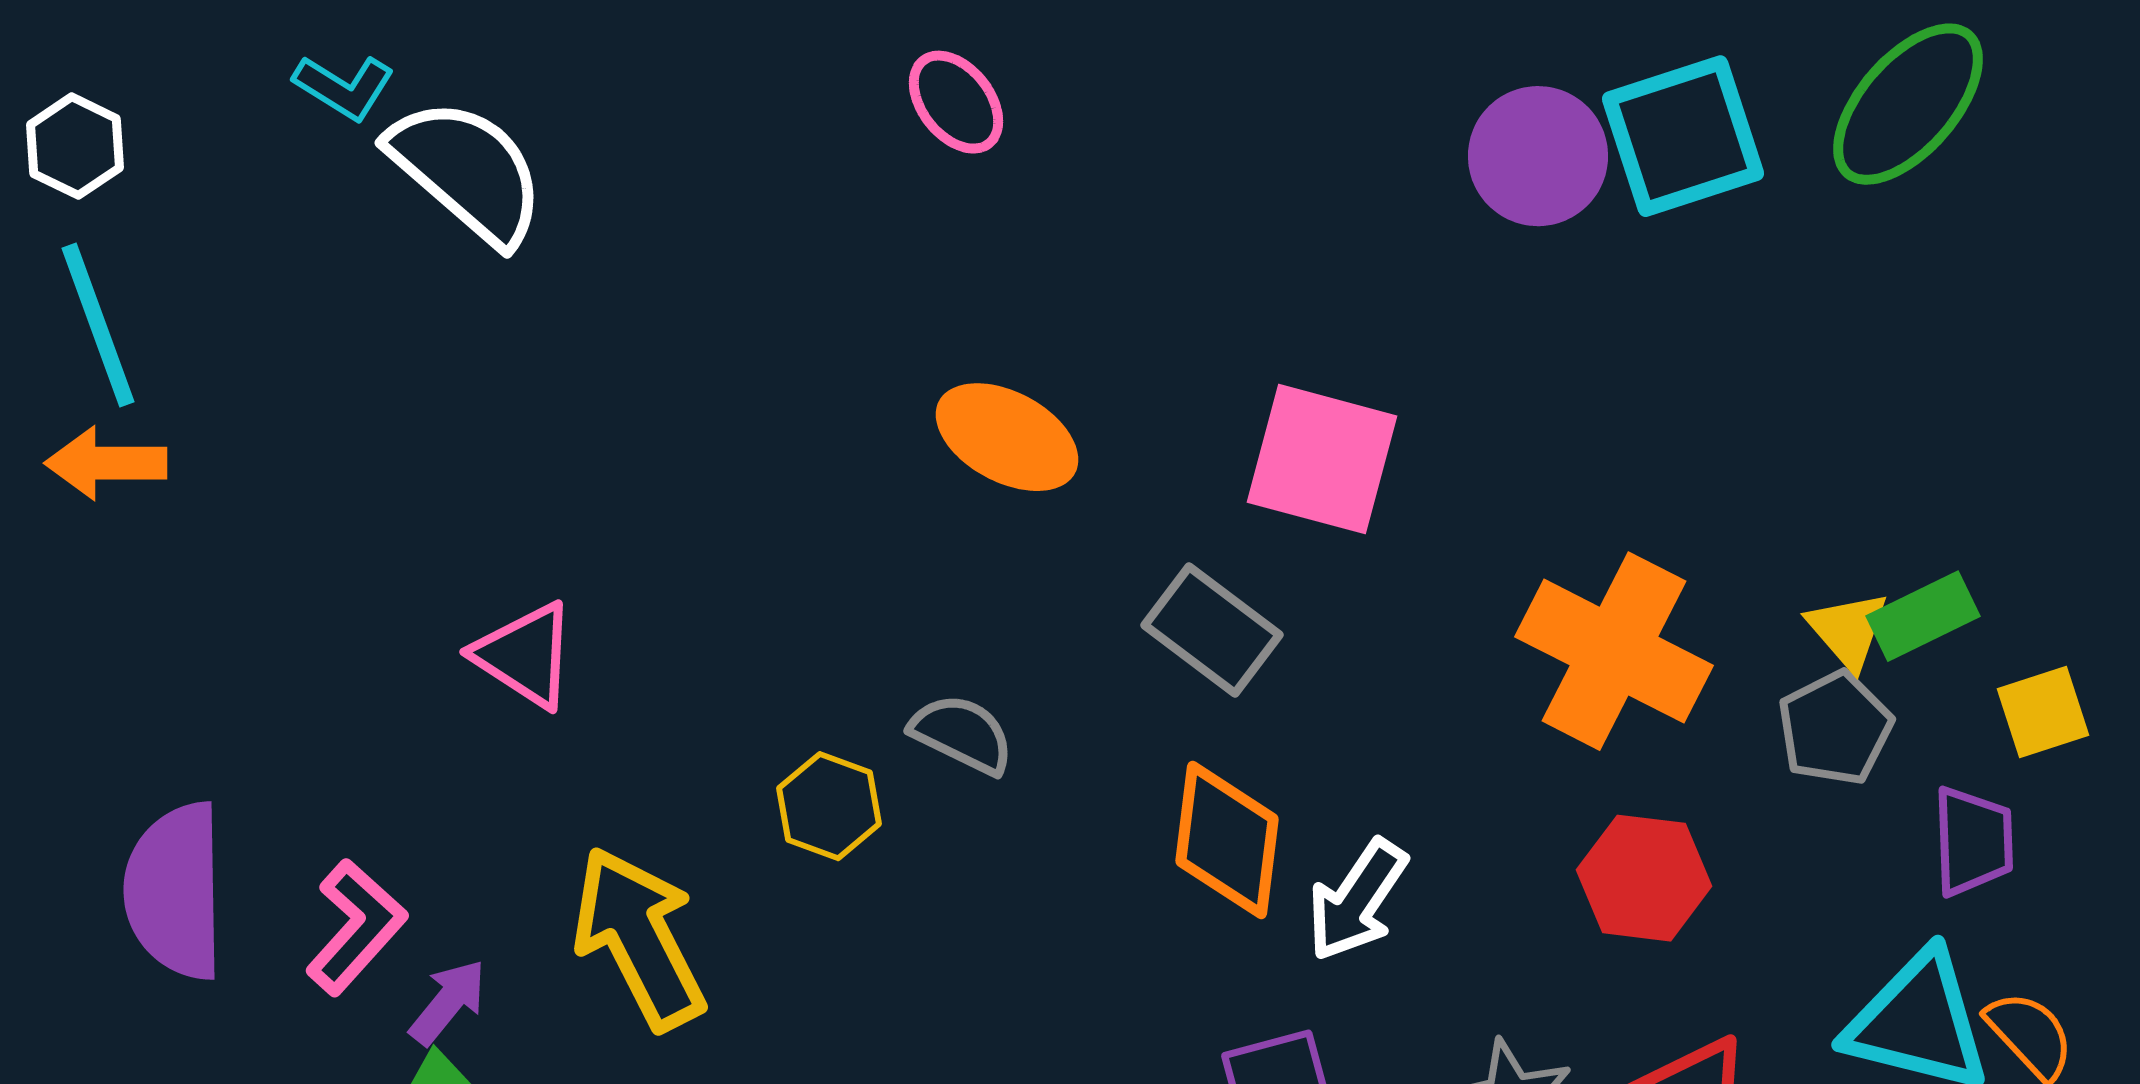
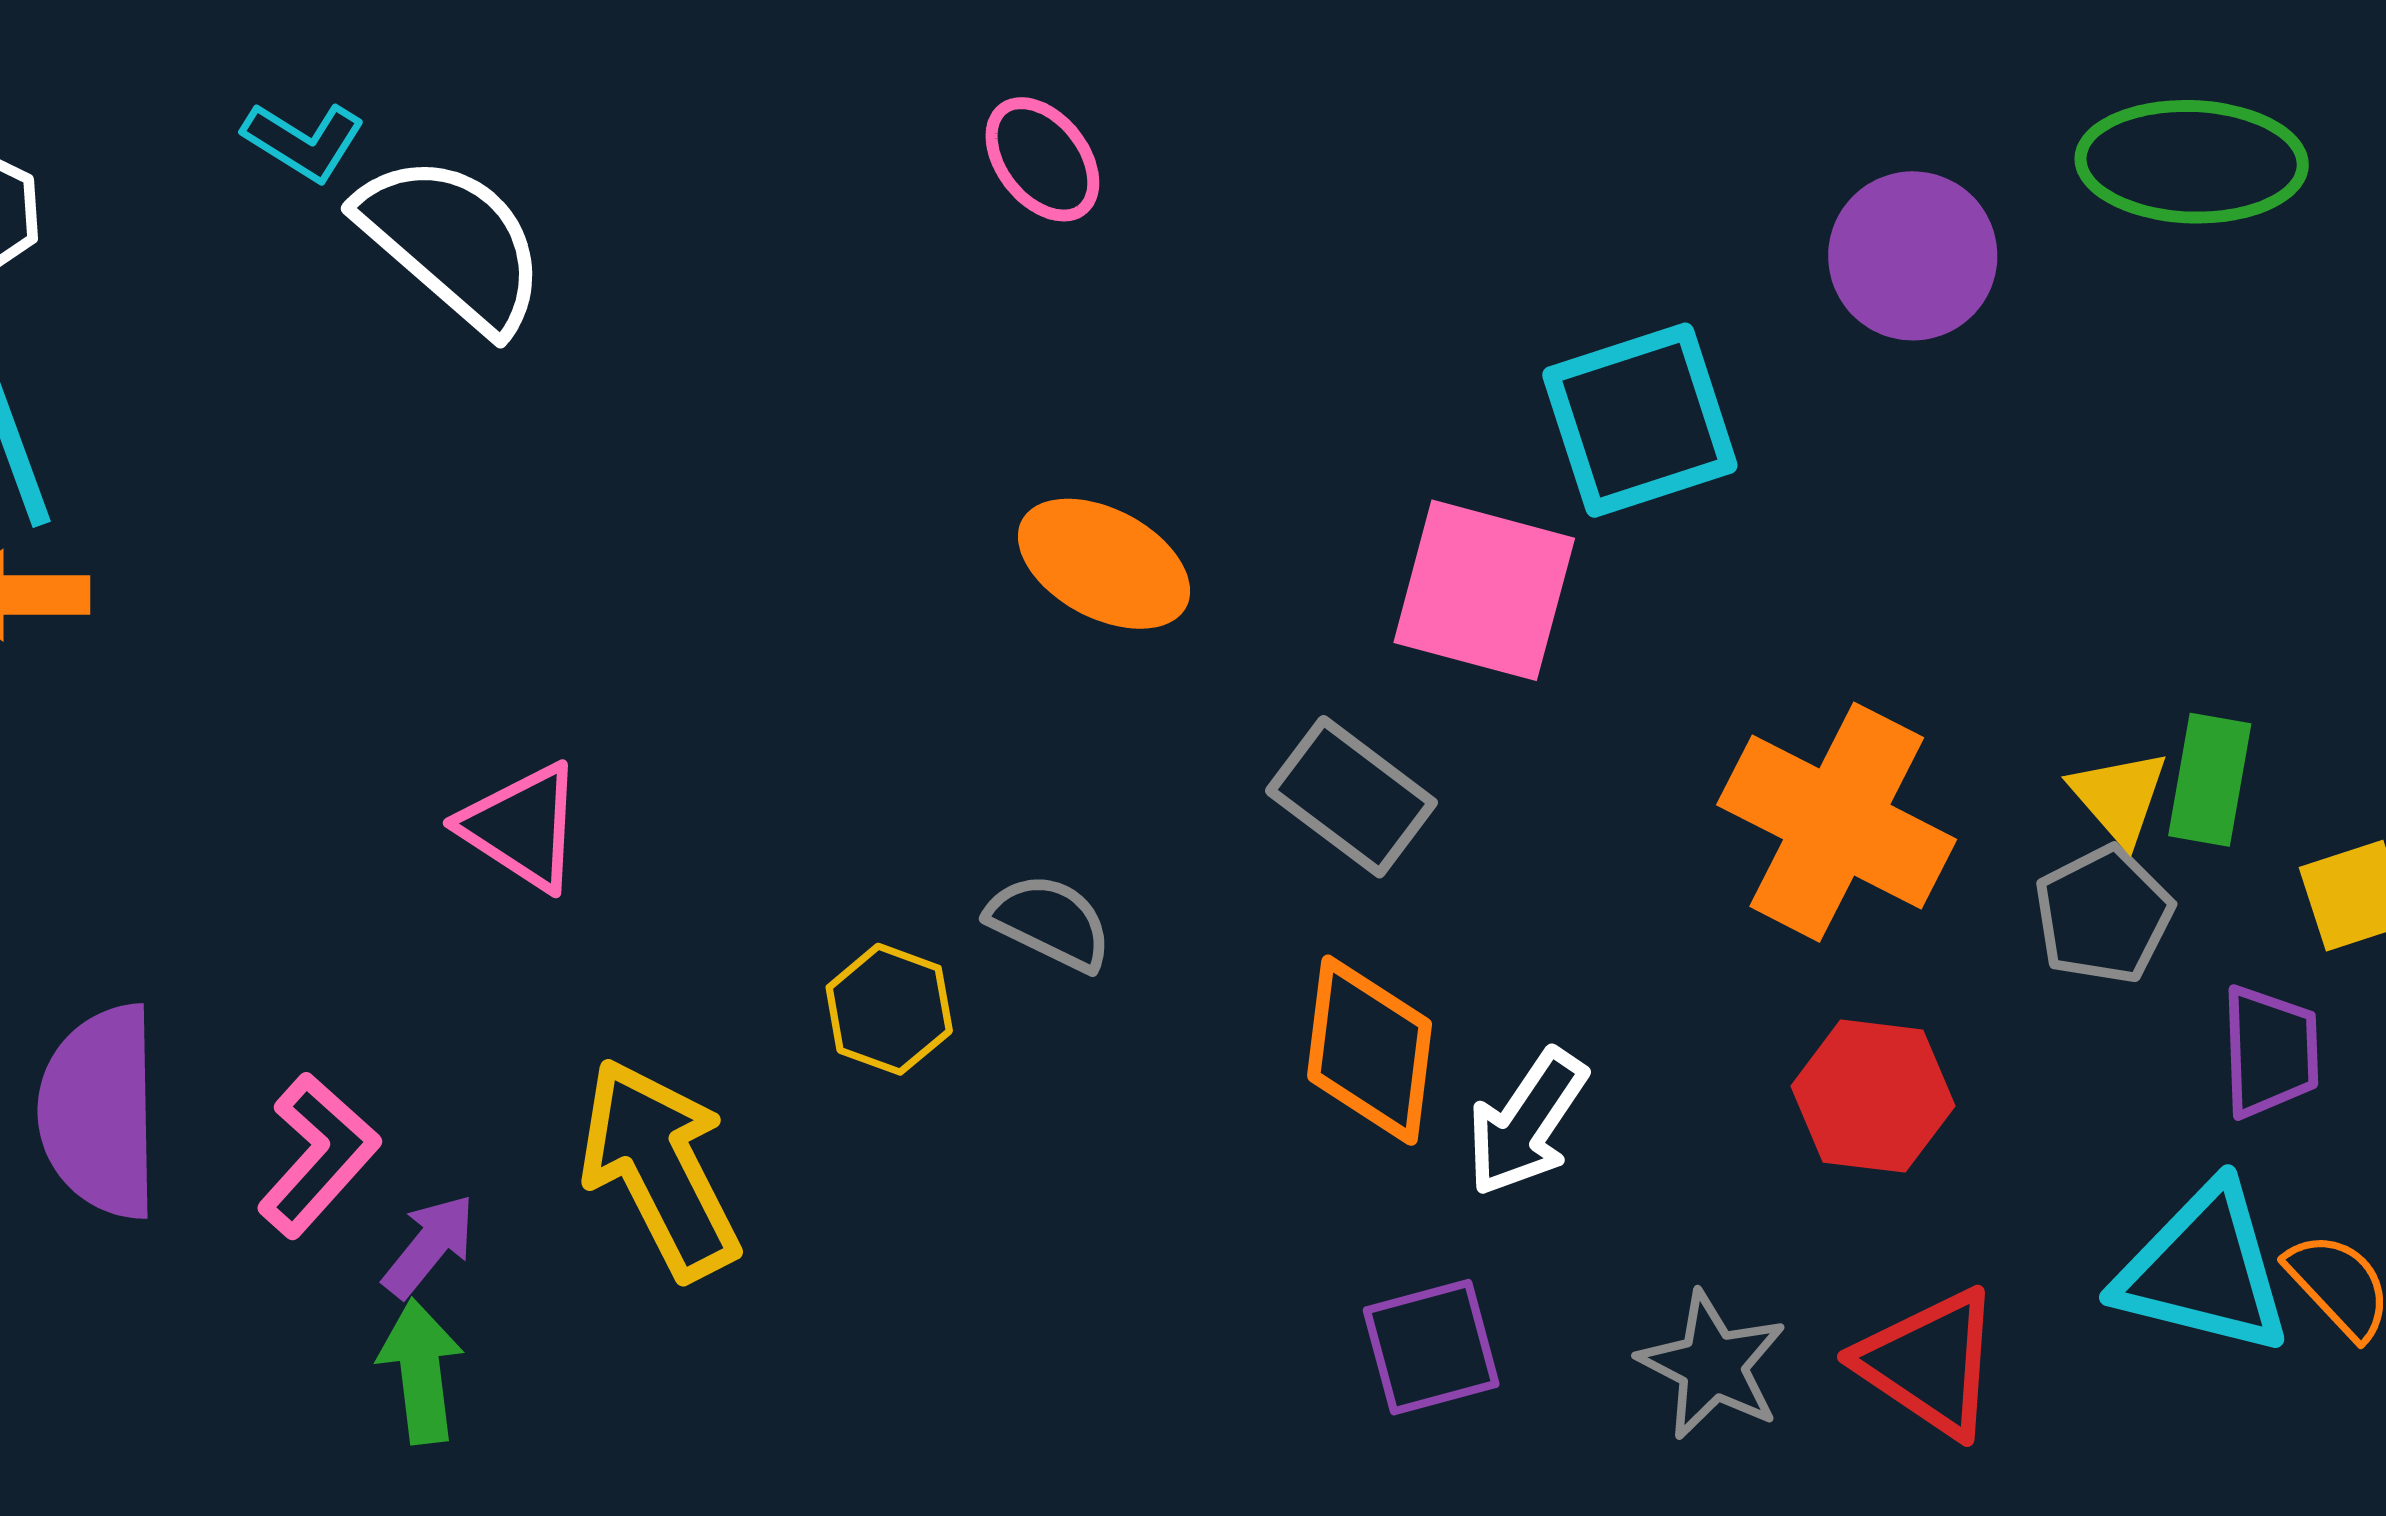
green ellipse: (1908, 104) -> (2192, 162), turned 51
cyan square: (1683, 136) -> (1640, 420), moved
purple circle: (1538, 156) -> (1913, 256), moved
green rectangle: (1923, 616) -> (2210, 780), turned -54

